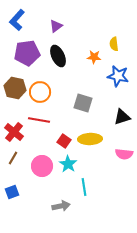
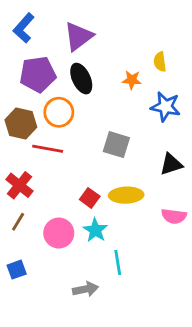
purple triangle: (56, 26) -> (78, 36), size x1.6
orange circle: (40, 92) -> (59, 112), moved
red line: (39, 120) -> (48, 149), moved

